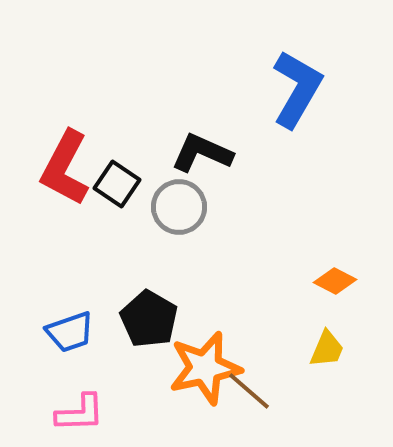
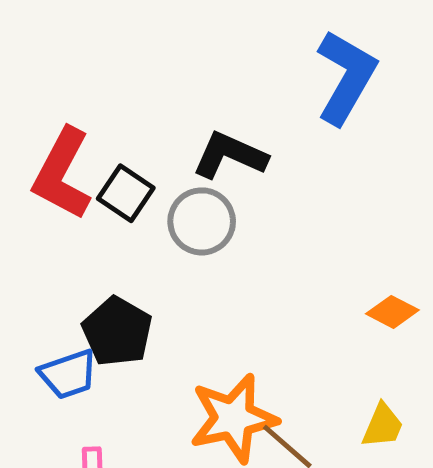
black pentagon: (149, 319) -> (117, 331), moved
yellow trapezoid: (327, 349) -> (383, 426), moved

